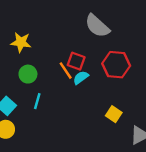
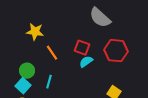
orange line: (66, 71) -> (52, 53), moved
green circle: (28, 74) -> (27, 71), moved

